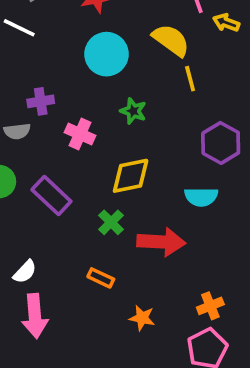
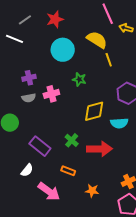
gray semicircle: (17, 131) -> (29, 98), moved
pink cross: (80, 134) -> (51, 94), turned -35
yellow diamond: (131, 176) -> (94, 111), moved
purple rectangle: (51, 196) -> (40, 146), moved
pink arrow: (35, 316) -> (49, 191), moved, turned -45

